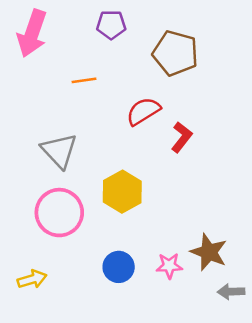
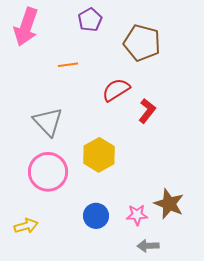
purple pentagon: (111, 25) -> (90, 20), turned -30
gray arrow: (231, 292) -> (148, 246), moved

